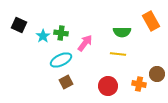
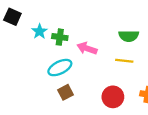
black square: (19, 25) -> (12, 17), moved
cyan star: (43, 36) -> (40, 31), moved
pink arrow: (85, 43) -> (87, 48), turned -108

